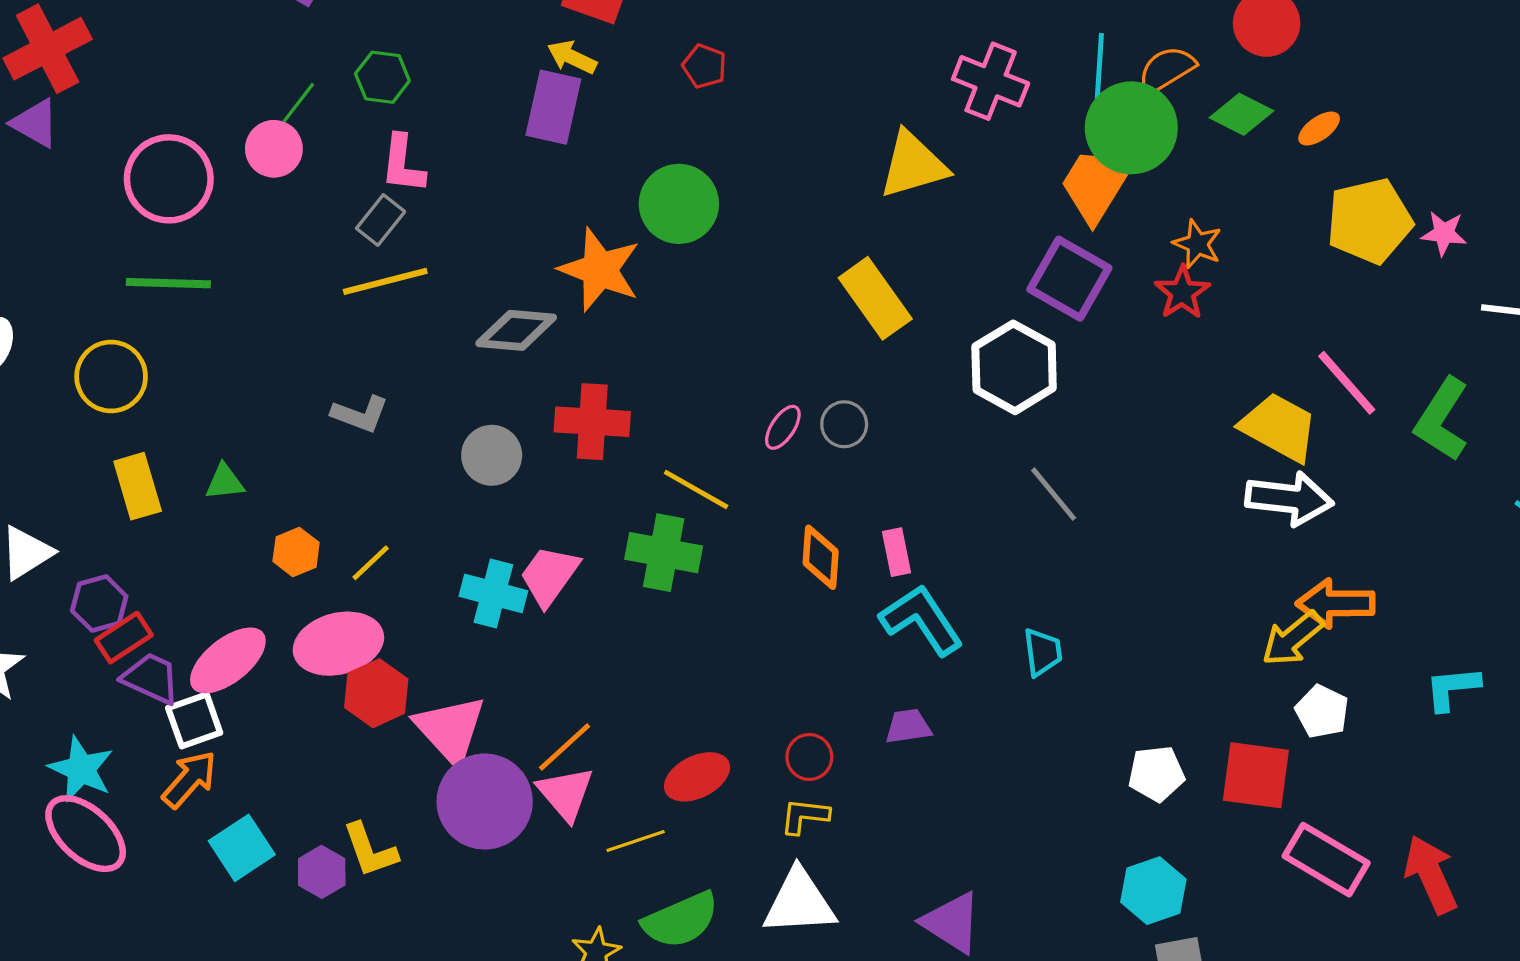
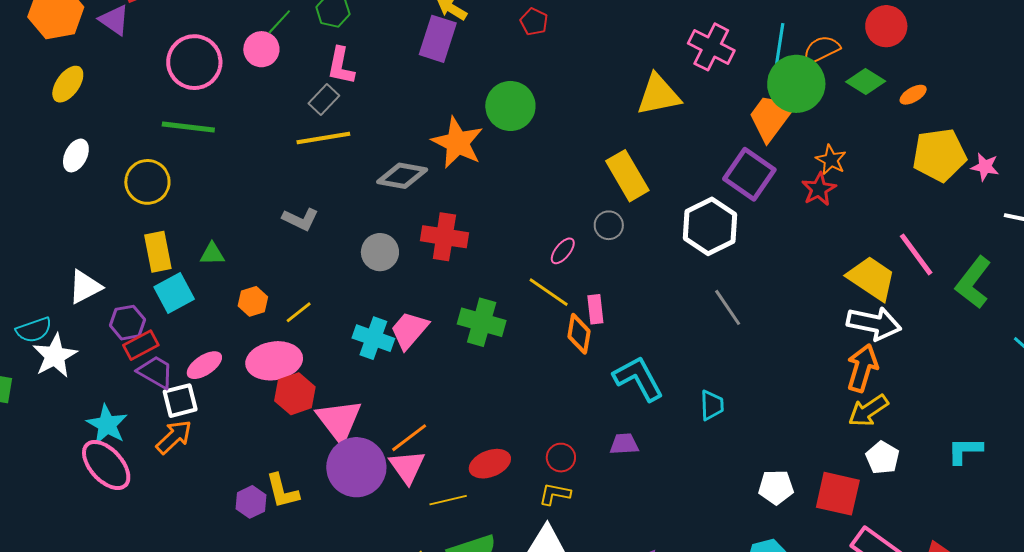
gray circle: (844, 424) -> (609, 225), moved
yellow line: (696, 489) -> (549, 292), moved
pink rectangle: (896, 552) -> (595, 309), moved
orange arrow: (1335, 603) -> (862, 368), moved, turned 102
pink ellipse: (228, 660) -> (204, 365), size x0.7
cyan square: (242, 848) -> (174, 293), moved

